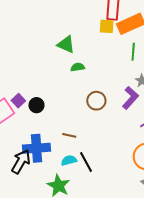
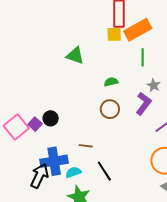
green semicircle: (78, 67) -> (111, 82), moved
purple square: (18, 101) -> (35, 124), moved
cyan semicircle: (69, 160) -> (73, 172), moved

